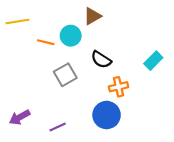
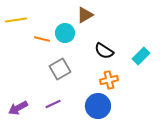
black semicircle: (101, 60) -> (104, 51), moved
purple line: (58, 127) -> (53, 104), moved

